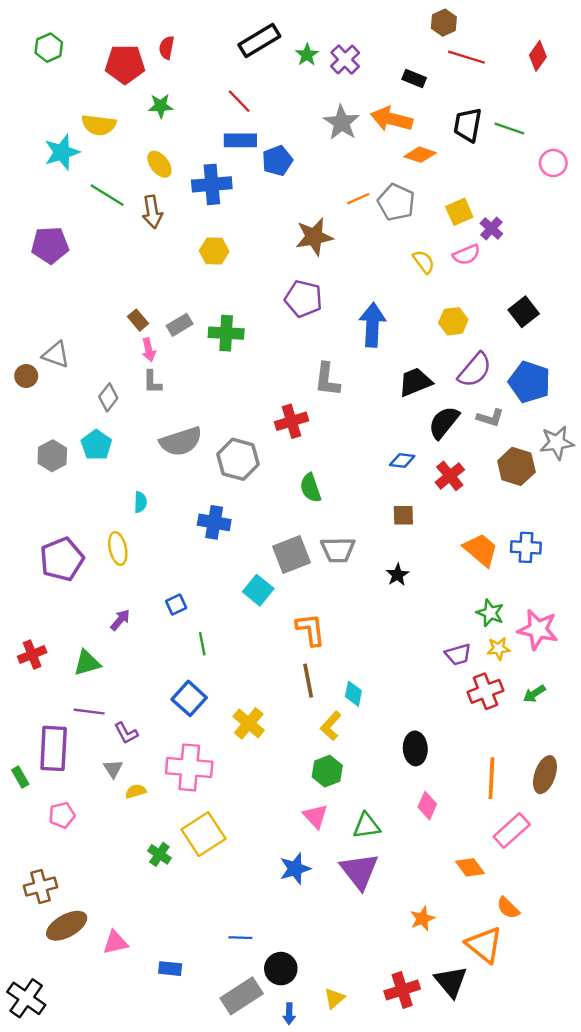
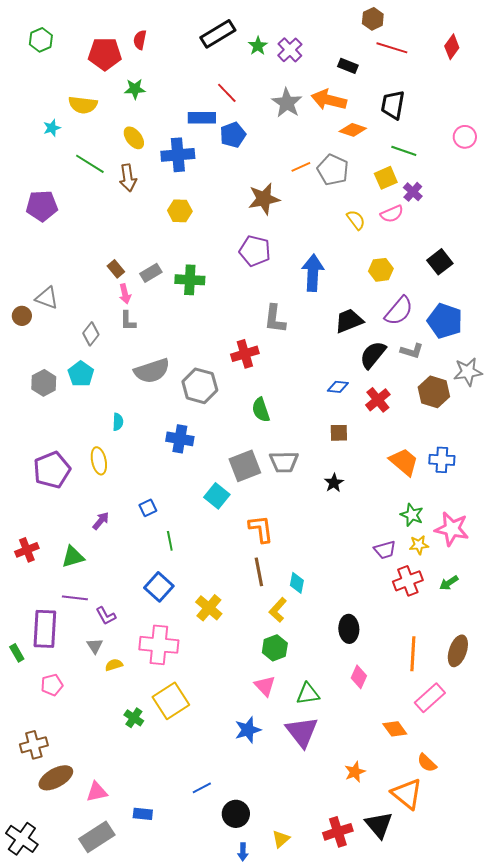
red line: (239, 101) -> (227, 93), moved
green line: (509, 129) -> (404, 151), moved
cyan star: (62, 152) -> (52, 128), size x0.6
blue line: (240, 938) -> (202, 788), turned -30
gray rectangle: (242, 996) -> (97, 837), moved

